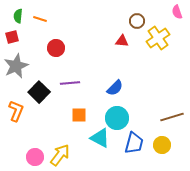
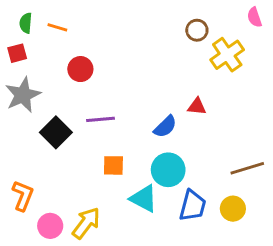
red triangle: (122, 41) -> (197, 106), moved
orange L-shape: (16, 111) -> (23, 196), moved

